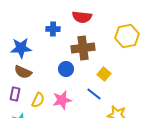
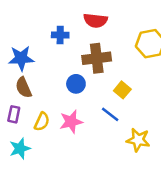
brown semicircle: (23, 72) -> (24, 88), turned 42

